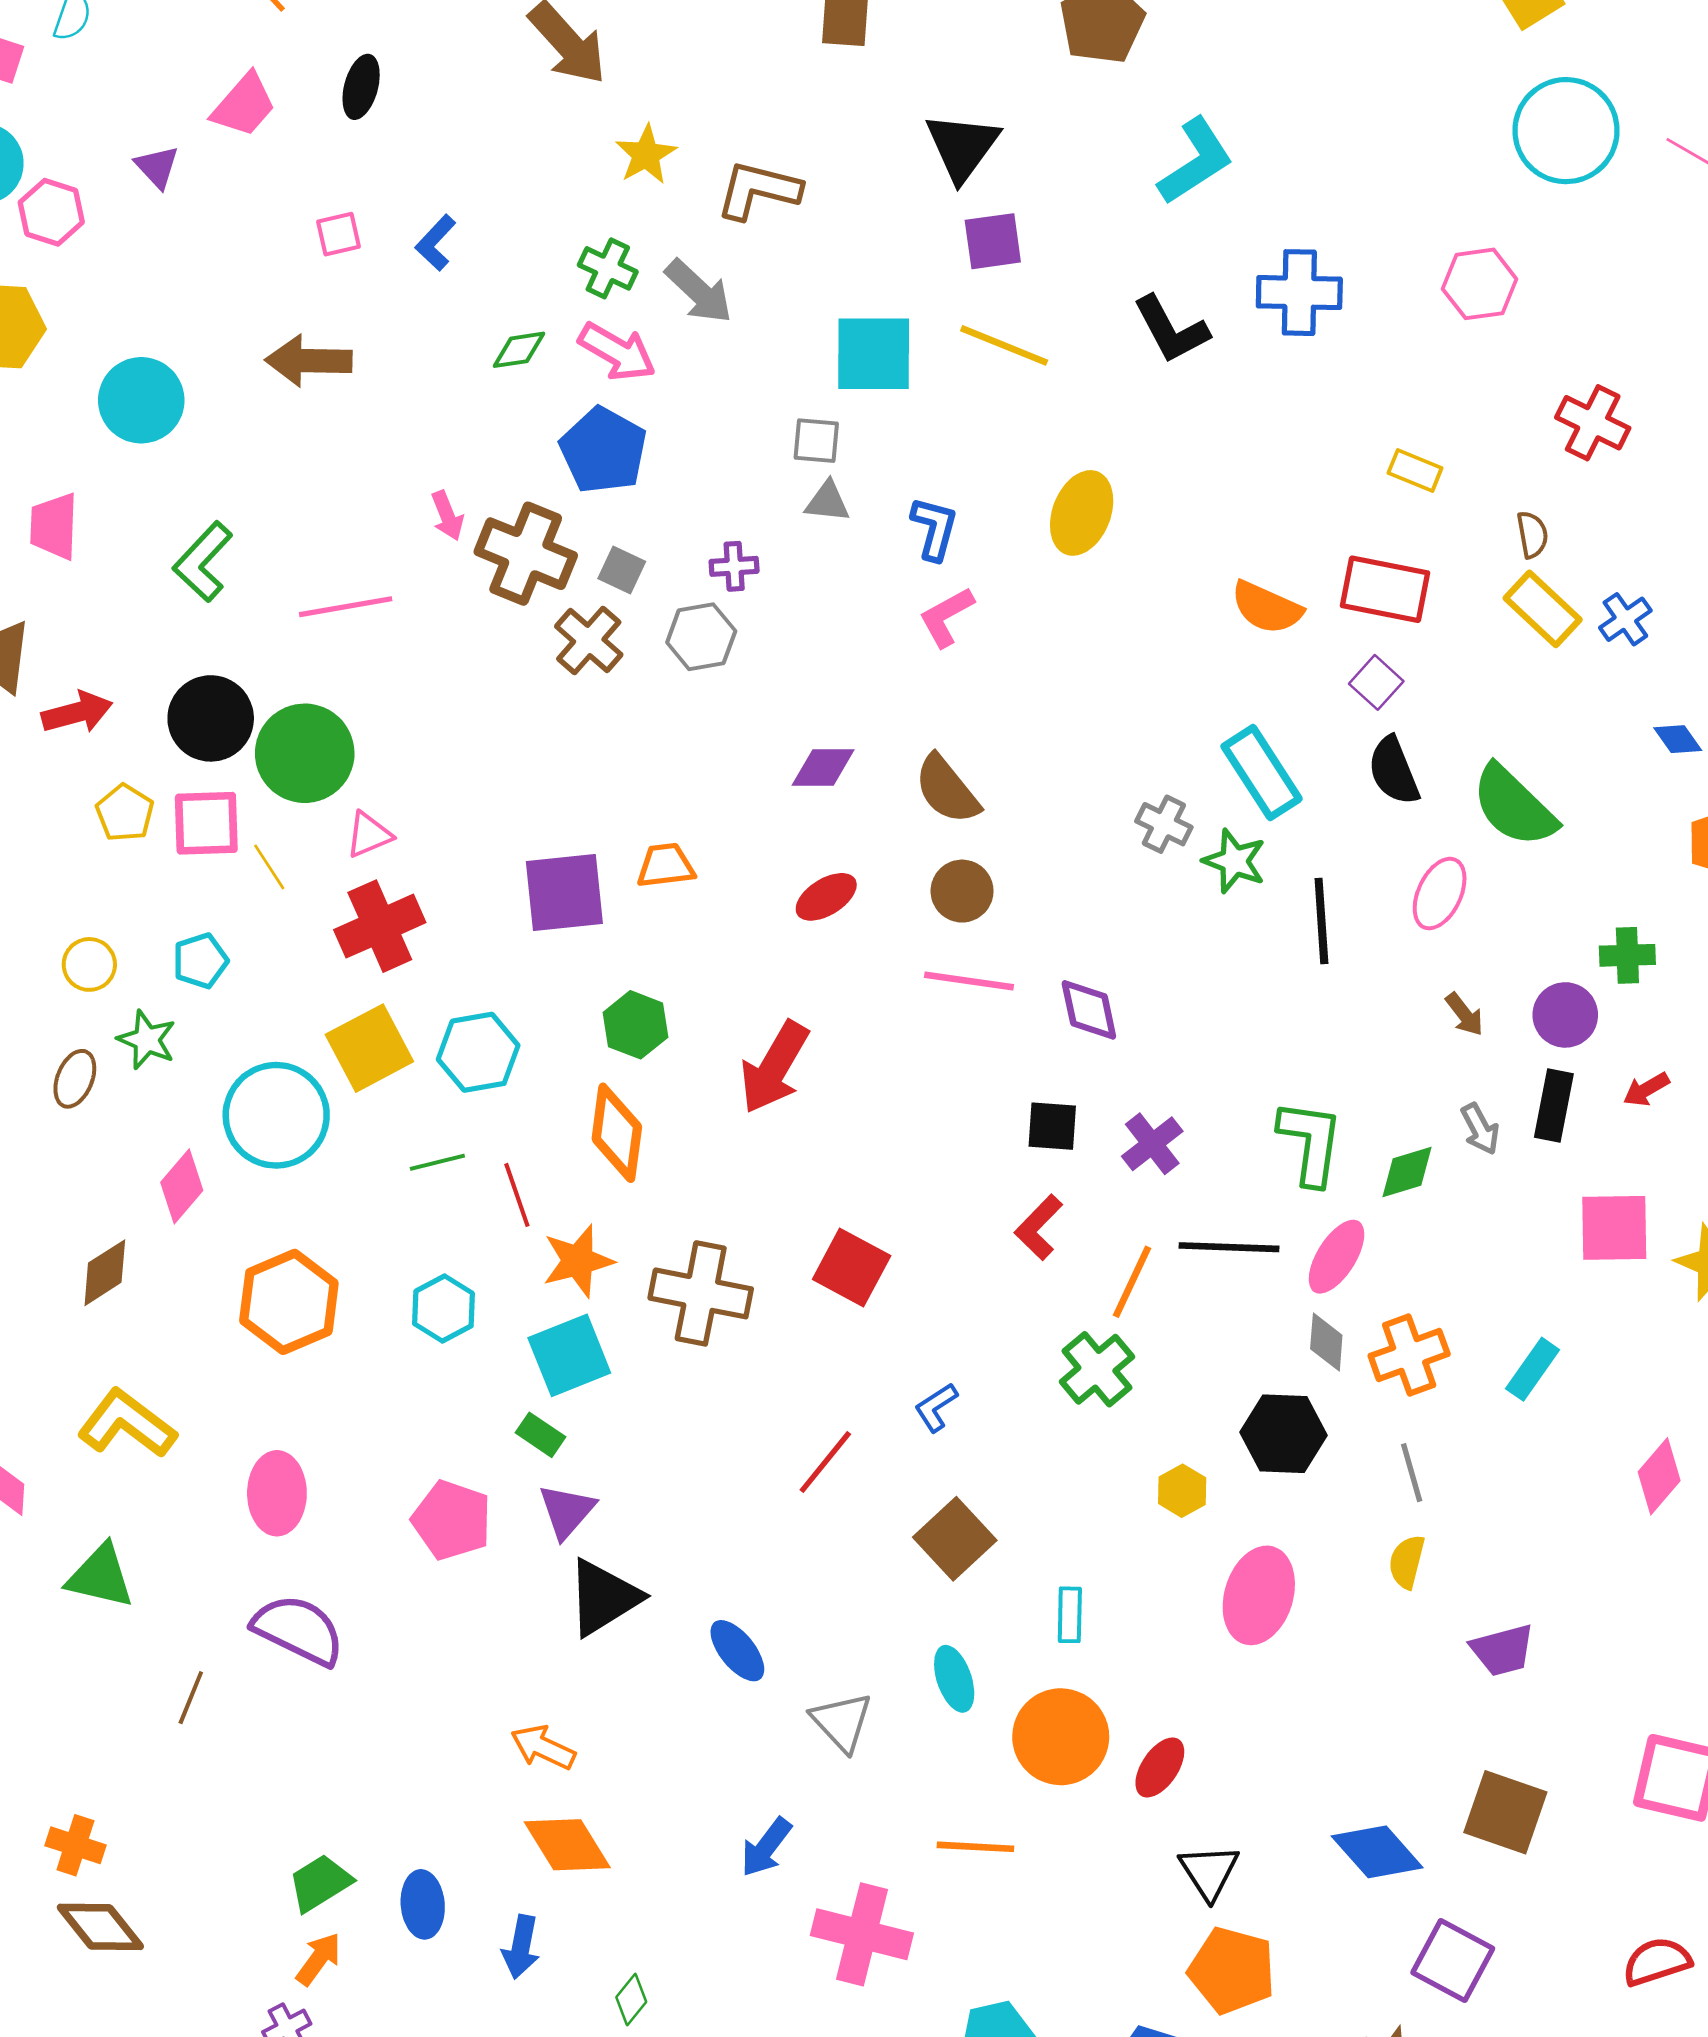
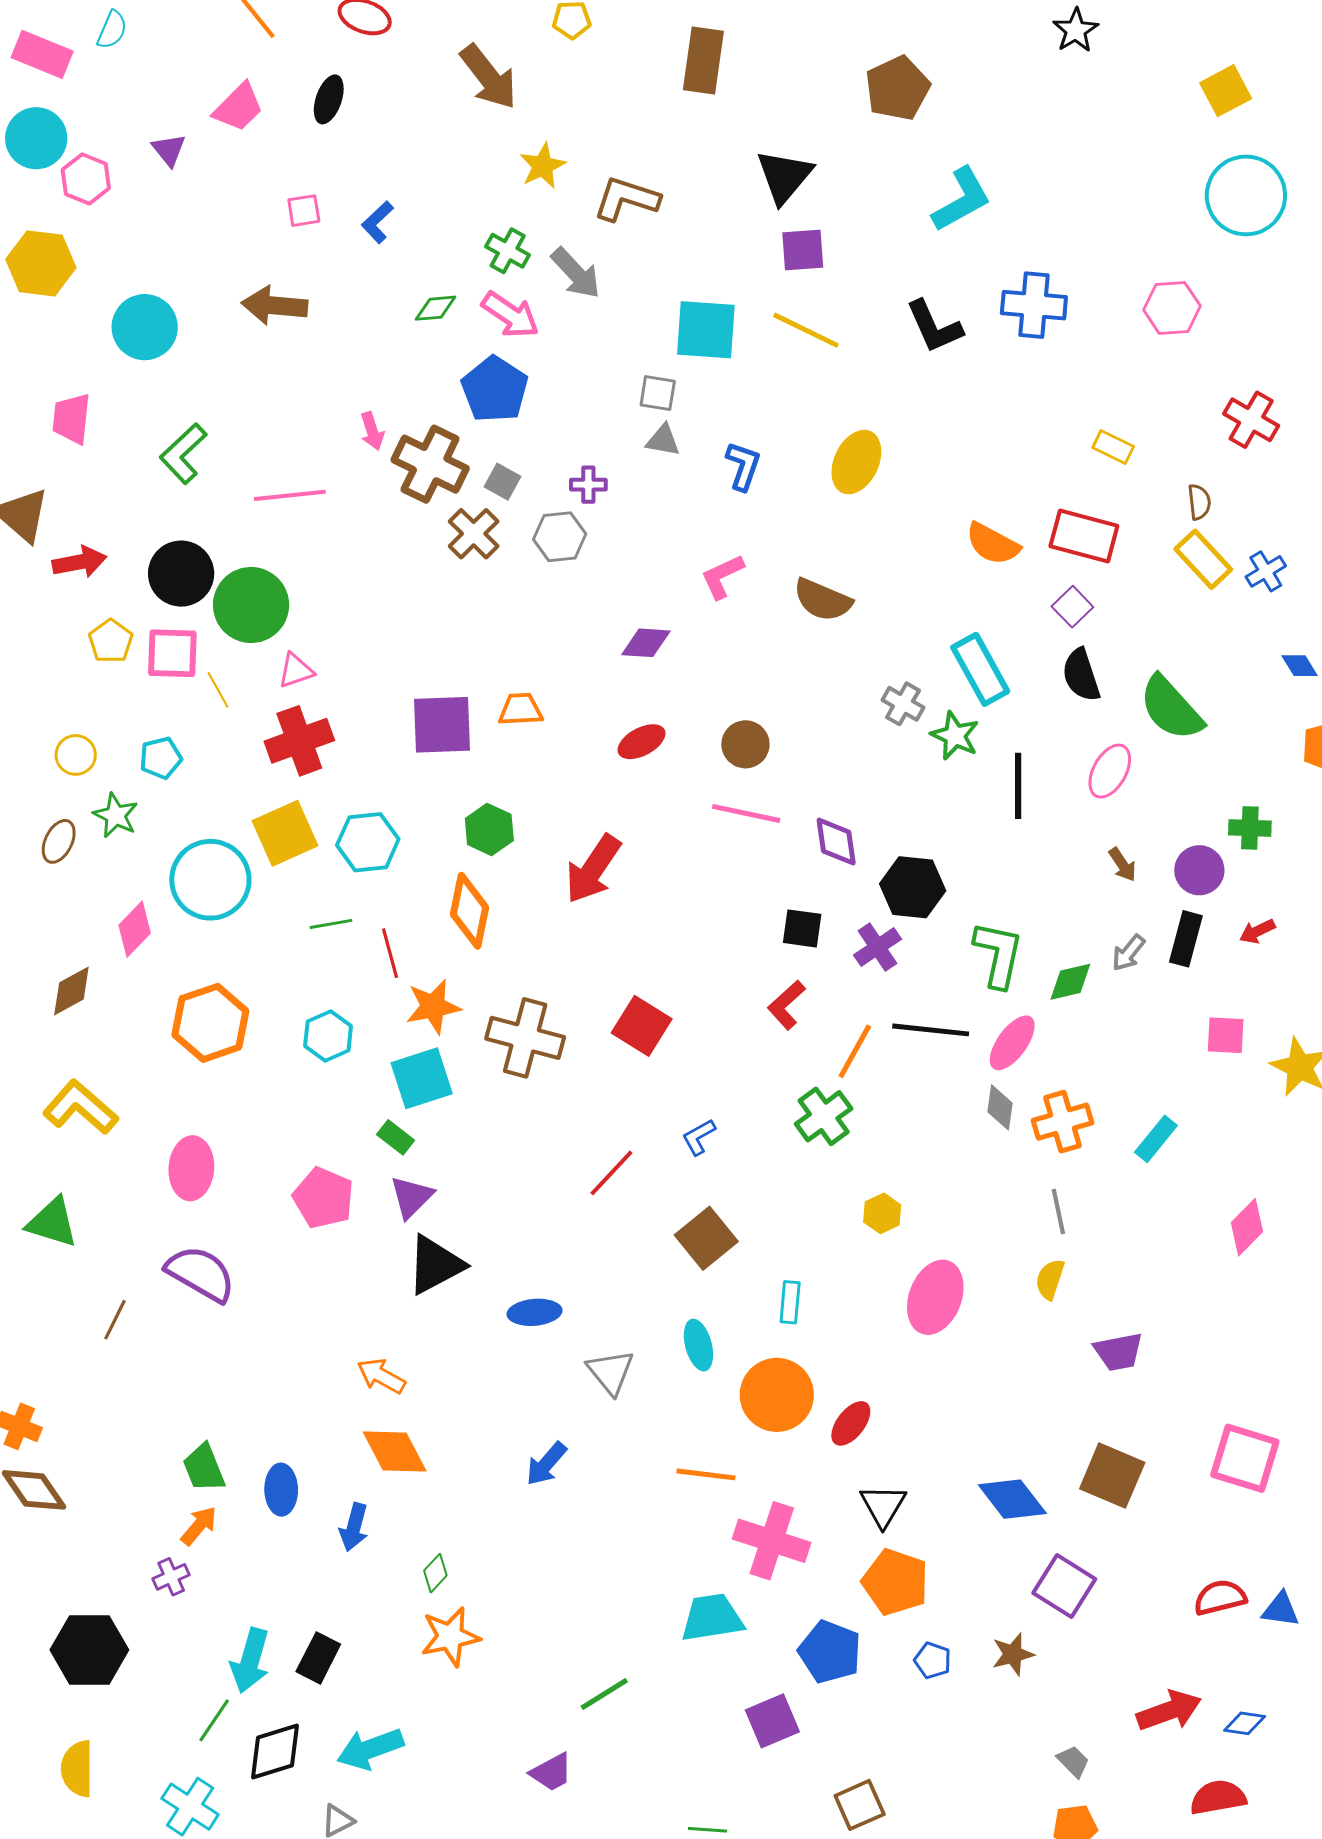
pink L-shape: (946, 617) -> (722, 576), moved
brown semicircle: (947, 790) -> (823, 600), moved, turned -32
gray arrow: (1480, 1129) -> (1128, 953), turned 63
pink square: (1614, 1228) -> (1226, 1035), size x0.7
black hexagon: (1284, 1434) -> (913, 887), moved
blue ellipse: (737, 1651) -> (535, 1312), turned -60
green trapezoid: (320, 1883) -> (204, 1468), turned -84
pink cross: (862, 1934) -> (772, 1541), moved

